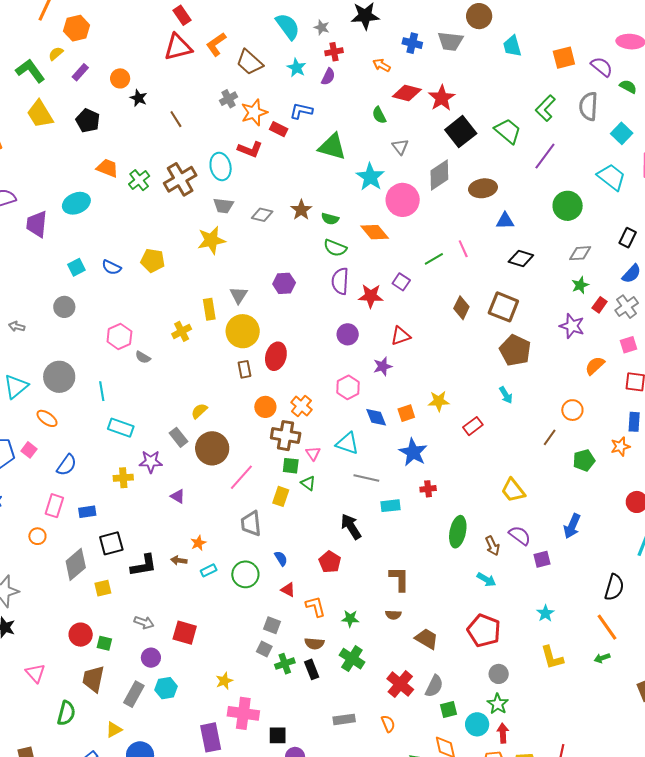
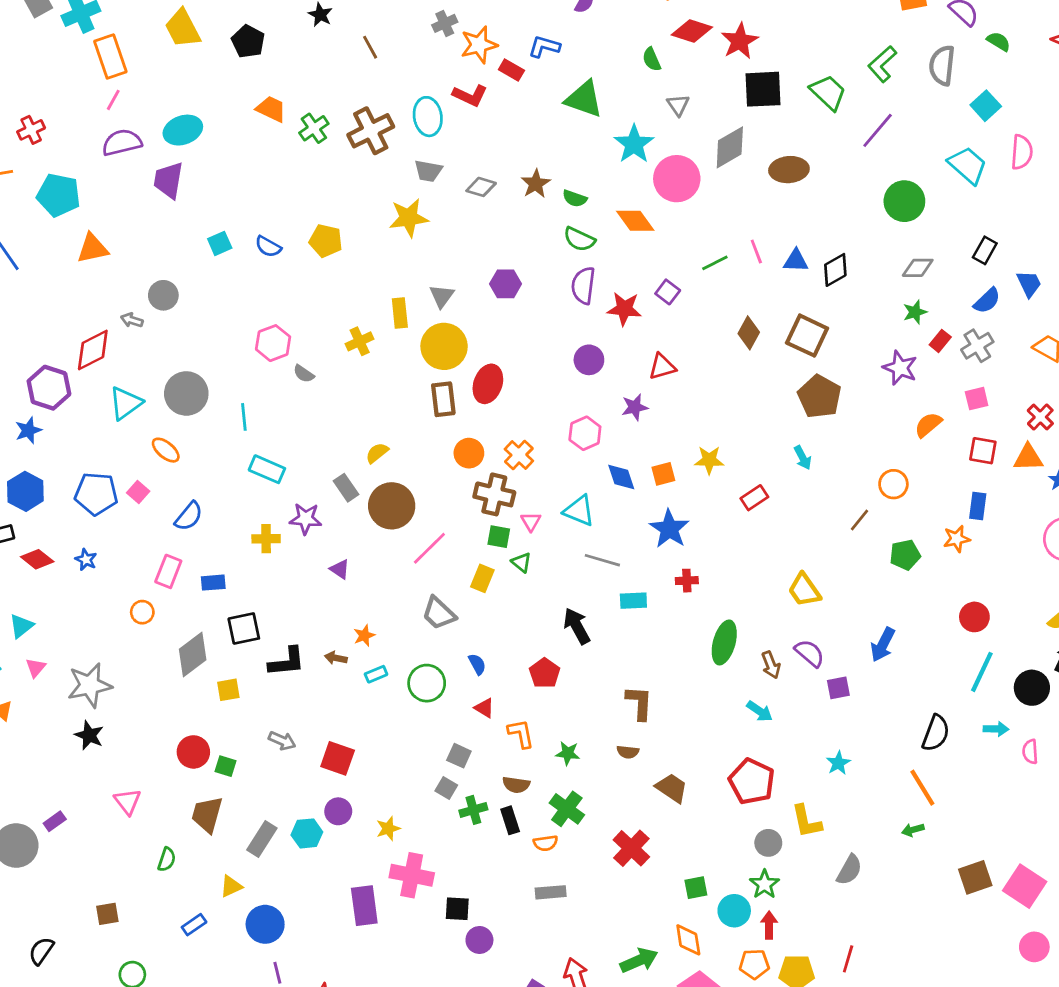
black square: (461, 132) -> (763, 89), turned 32
cyan ellipse: (76, 203) -> (183, 130), moved
blue triangle: (505, 221) -> (796, 261), moved
black diamond: (521, 258) -> (835, 270), turned -50
gray circle: (64, 307) -> (163, 295), moved
brown rectangle: (245, 369) -> (443, 399), size x1.4
gray trapezoid: (251, 524) -> (439, 613), turned -44
purple circle: (151, 658) -> (338, 811), moved
yellow L-shape: (552, 658) -> (806, 821), moved
gray semicircle: (434, 686) -> (849, 870), moved
green semicircle: (66, 713) -> (167, 859), size x0.7
orange semicircle: (388, 724) -> (546, 843), moved, turned 102

